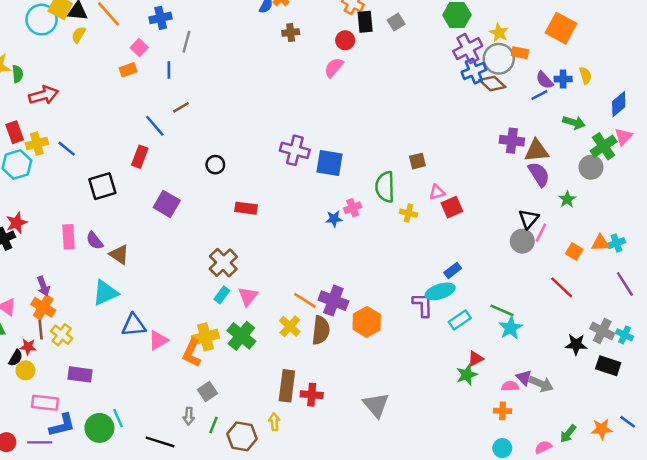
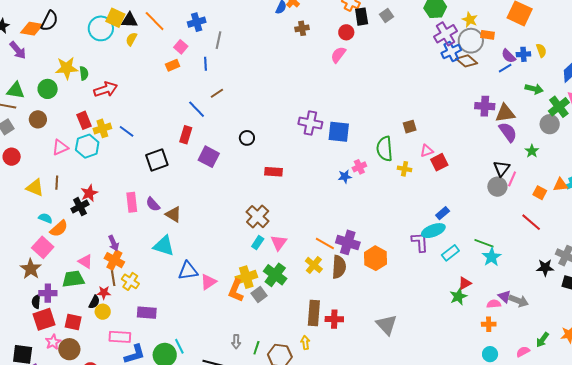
purple square: (167, 204) -> (209, 157), moved
cyan triangle: (105, 293) -> (164, 246), turned 45
gray square: (208, 391) -> (259, 295), moved

